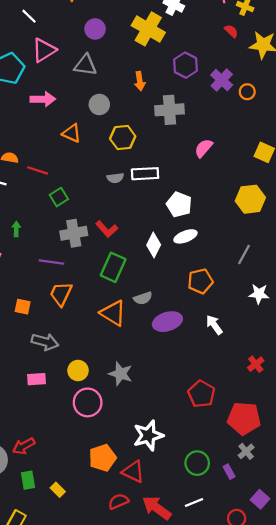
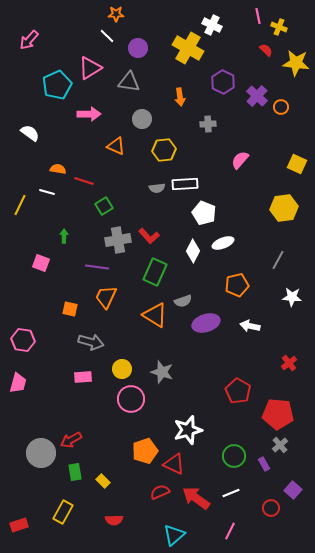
white line: (29, 16) -> (107, 36), moved
gray cross: (170, 110) -> (208, 124), size x0.6
white pentagon: (179, 205) -> (204, 213), moved
white arrow: (214, 325) -> (250, 326), turned -42

